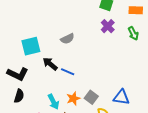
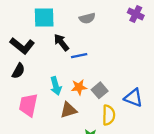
purple cross: (108, 26) -> (136, 14), turned -32
blue line: (68, 72) -> (79, 56), turned -48

